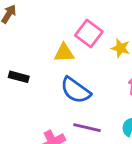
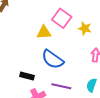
black rectangle: (19, 77) -> (27, 76), moved

